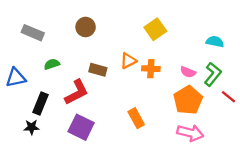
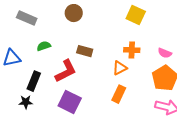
yellow square: (155, 29) -> (136, 15), turned -30
orange triangle: (128, 61) -> (120, 68), moved
orange rectangle: (136, 118) -> (119, 94), turned 54

